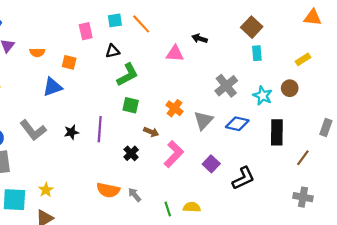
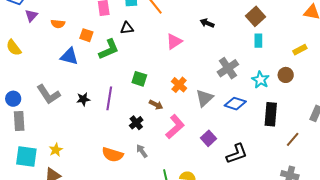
pink triangle: (175, 54) -> (174, 41), moved, turned -42
green L-shape: (127, 75) -> (109, 49), moved
blue triangle: (52, 87) -> (69, 56), turned 30
gray arrow: (135, 195) -> (142, 151), moved

